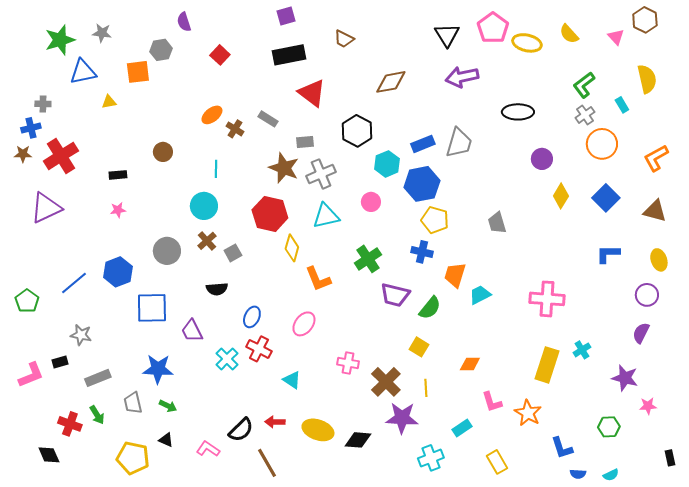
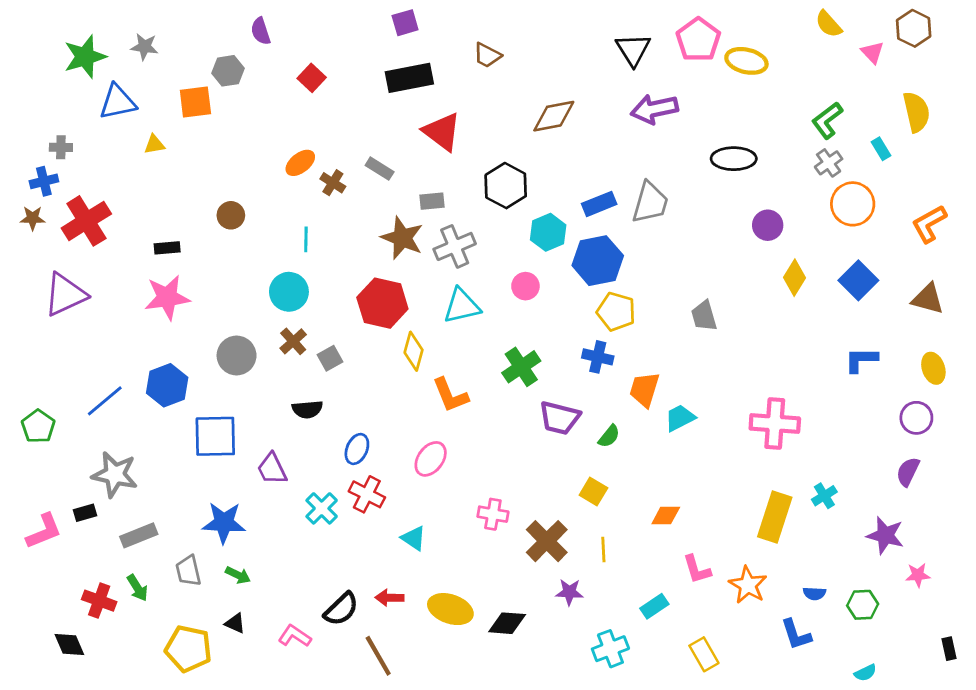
yellow semicircle: (569, 34) -> (829, 24), moved
pink star: (118, 210) -> (167, 297), size x2.0
green semicircle: (430, 308) -> (609, 436), size x0.7
gray star: (81, 335) -> (115, 474), size x1.5
purple star: (402, 418) -> (569, 592), size x0.6
blue semicircle: (578, 474) -> (814, 593), moved

